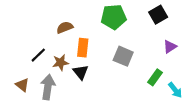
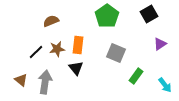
green pentagon: (114, 17) -> (107, 16), turned -30
brown semicircle: (65, 27) -> (51, 21), moved
brown star: (60, 63) -> (57, 49), moved
green rectangle: (155, 77) -> (136, 76), moved

